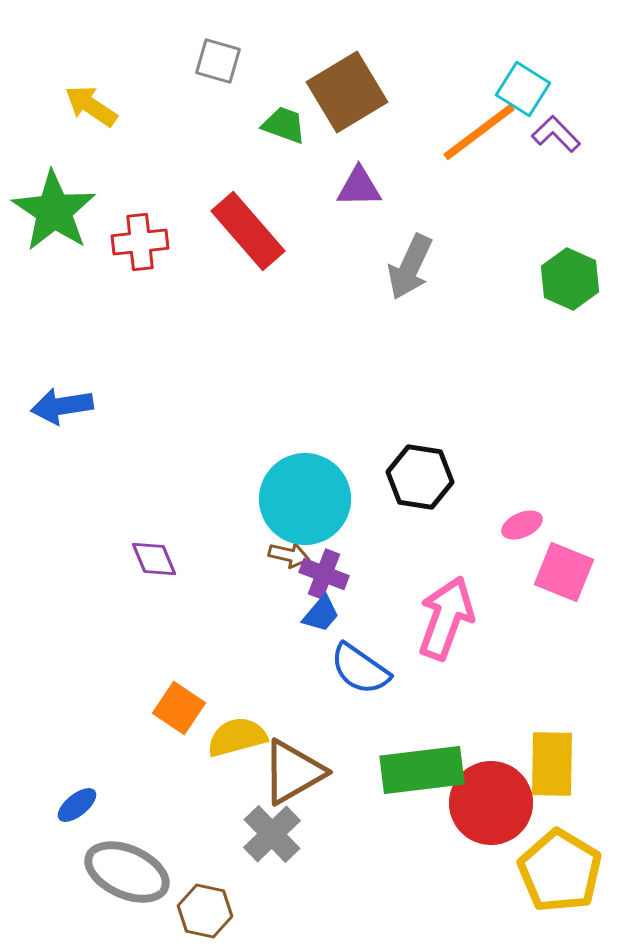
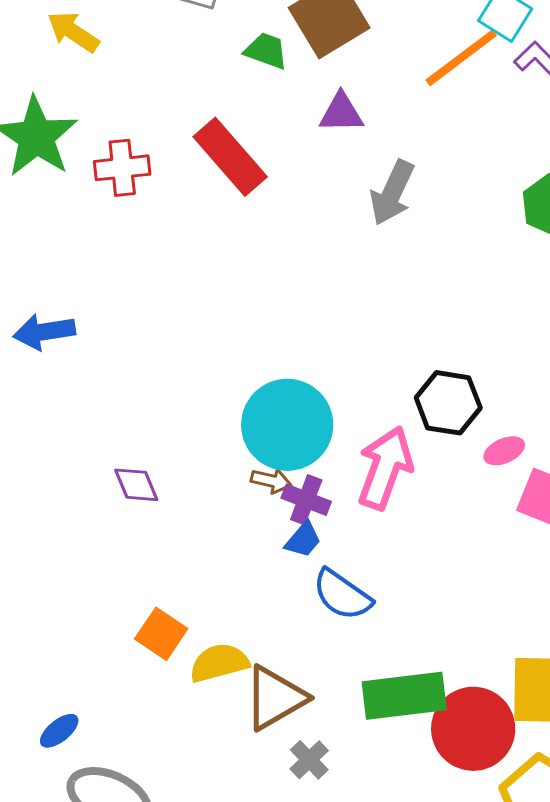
black hexagon: (420, 477) -> (448, 403), moved
pink arrow: (446, 618) -> (385, 468), moved
gray cross: (272, 834) -> (309, 760), moved, size x0.7

